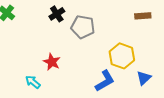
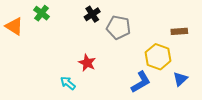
brown rectangle: (143, 16) -> (179, 31), moved

